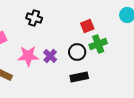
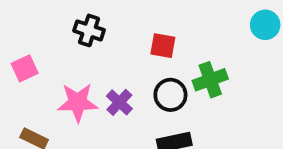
red square: (87, 26) -> (163, 46), moved, turned 32

